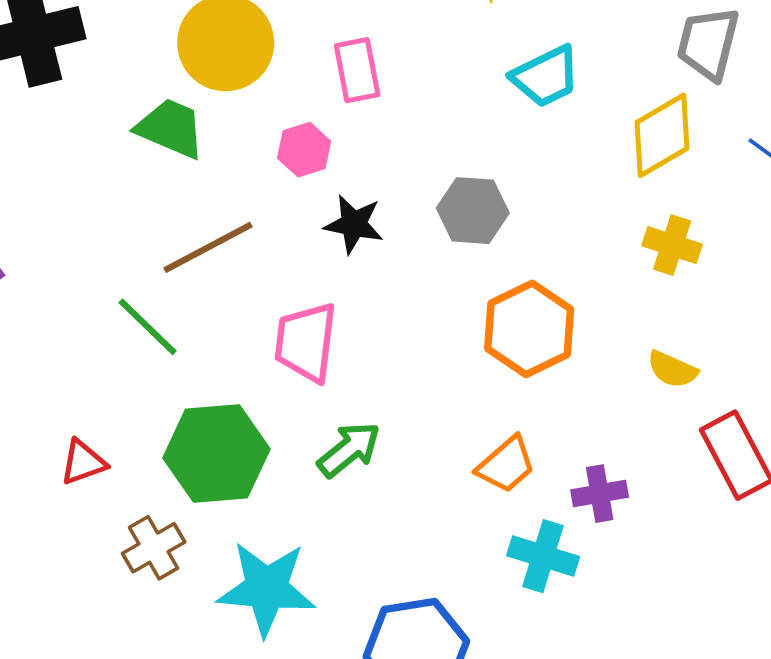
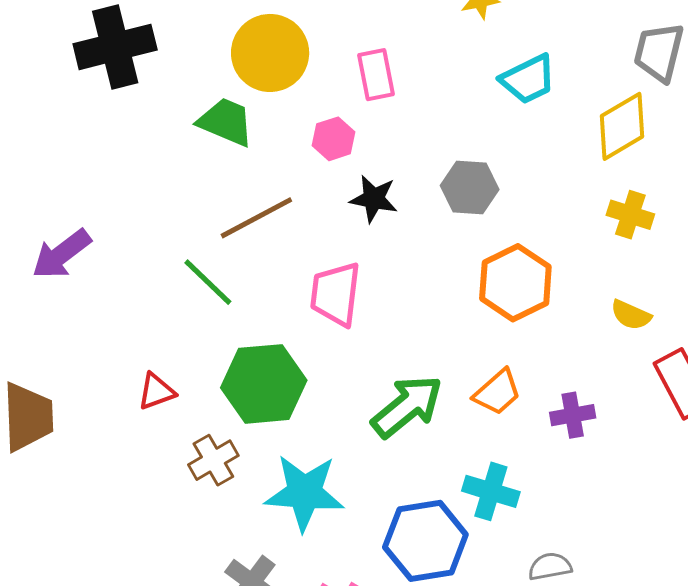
green arrow: (349, 450) -> (407, 406), moved, size x1.4
cyan cross: (543, 556) -> (491, 491), moved

